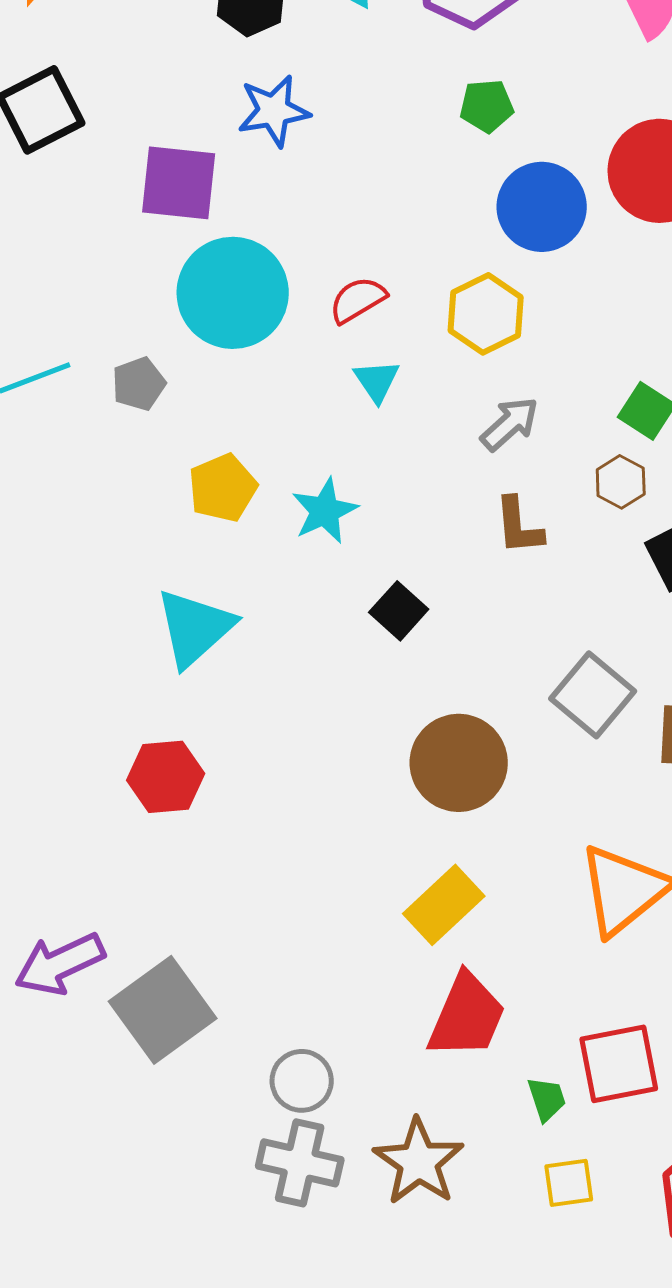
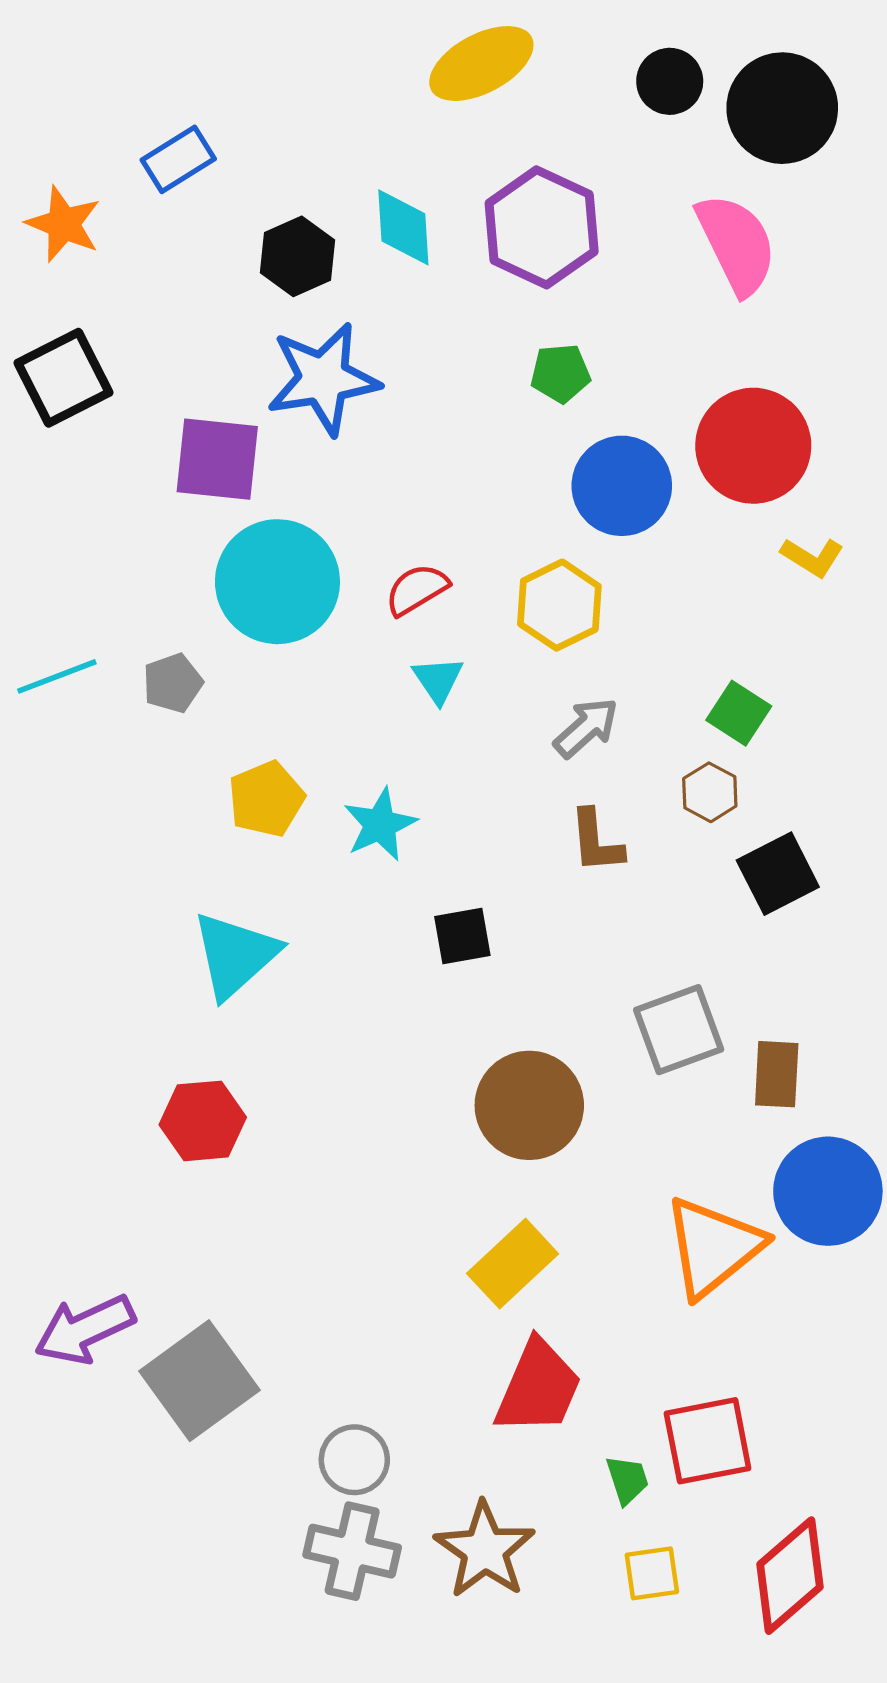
blue star: (274, 111) -> (323, 379), size x1.4
black square: (399, 611) -> (462, 936), turned 38
gray square: (593, 695) -> (679, 1030), turned 30

